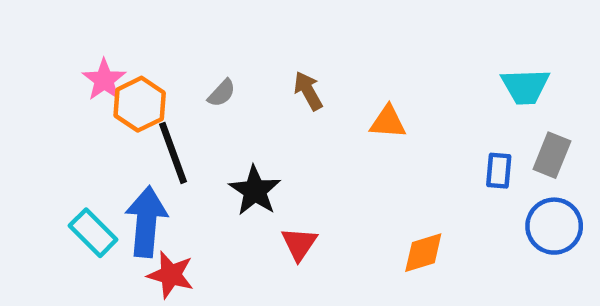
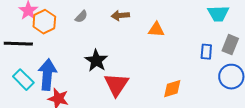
brown arrow: (308, 91) -> (120, 16), turned -66
black line: (173, 153) -> (18, 44), moved, turned -68
red triangle: (299, 244) -> (116, 85), size x1.5

